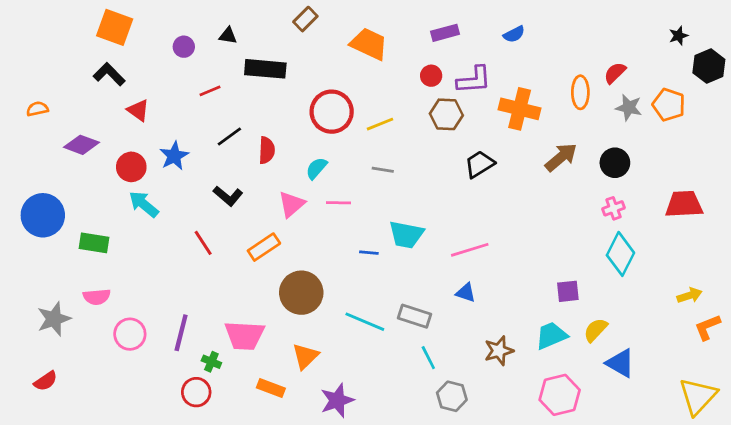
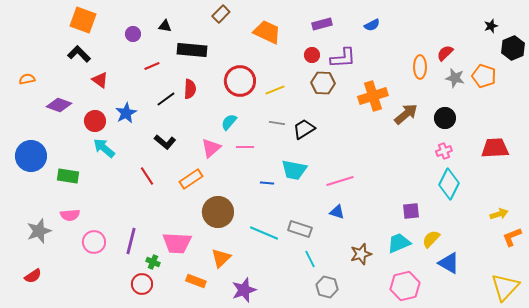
orange cross: (520, 109) -> (373, 96), moved, turned -32
red semicircle: (267, 150) -> (190, 89), moved
black trapezoid: (479, 164) -> (304, 129), moved

